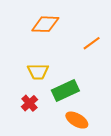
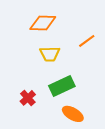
yellow trapezoid: (38, 72) -> (50, 54), moved

